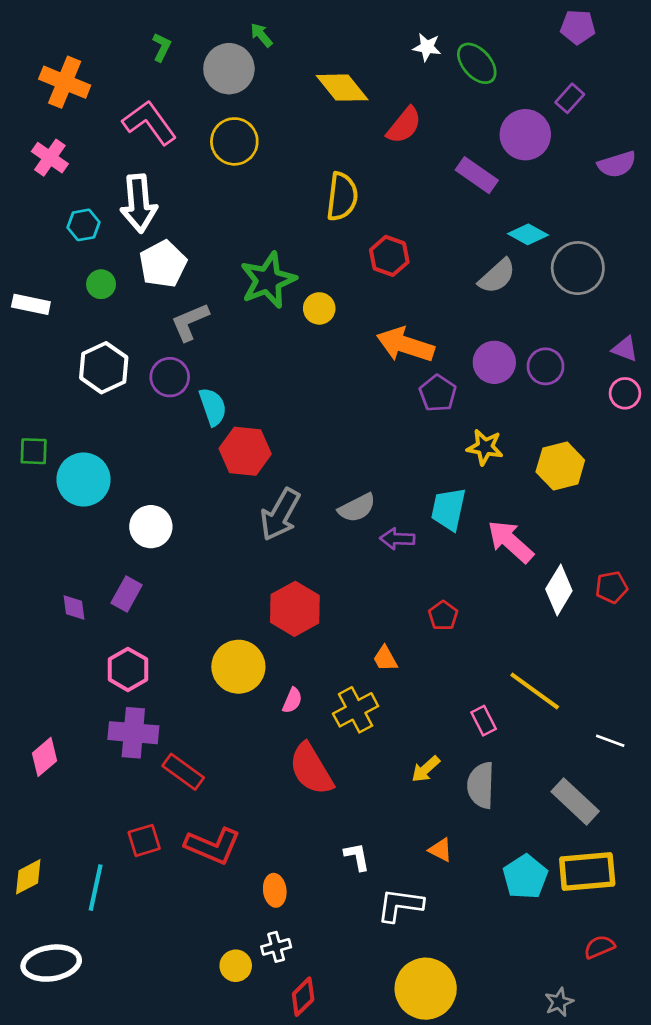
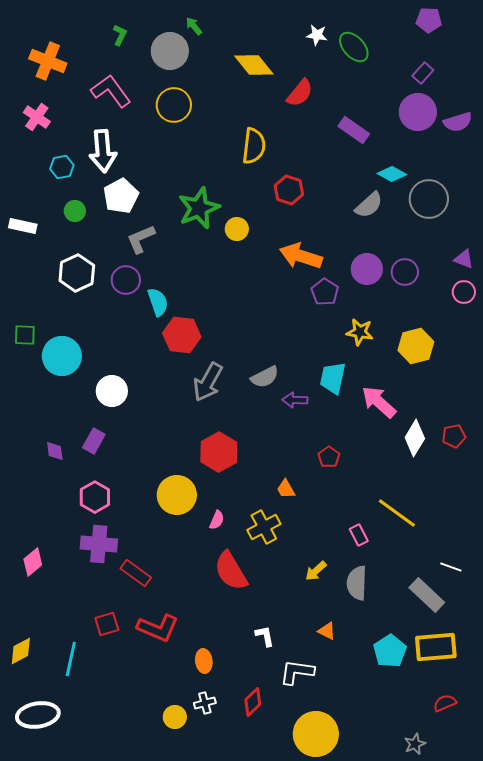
purple circle: (525, 135) -> (418, 112), moved
white line: (610, 741) -> (451, 567), moved
red diamond: (303, 997) -> (253, 702), moved

